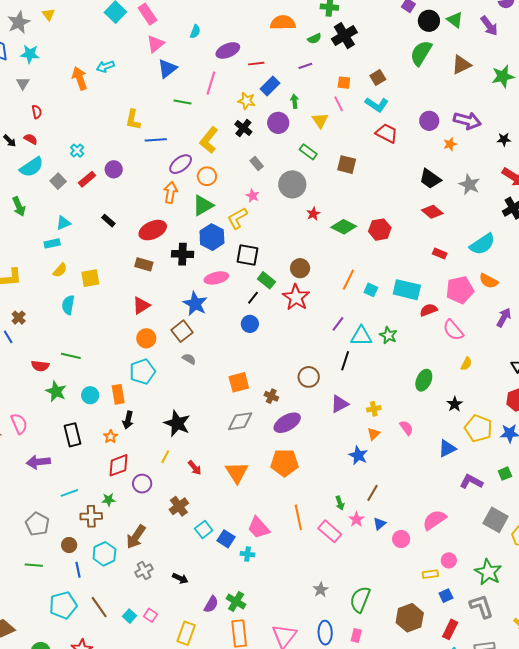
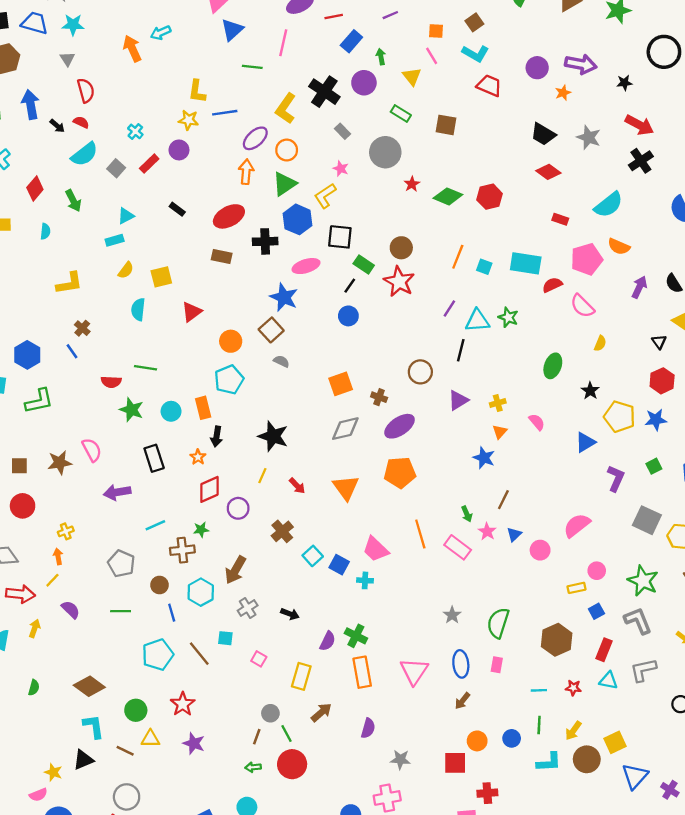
yellow star: (246, 101) -> (189, 120), moved
red semicircle: (37, 112) -> (86, 90), size x1.5
black cross: (243, 128) -> (324, 92), size x1.5
red triangle: (141, 305) -> (192, 312), moved
purple L-shape: (471, 482) -> (616, 478), turned 90
cyan square: (129, 616) -> (225, 638), moved, turned -32

